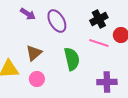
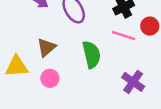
purple cross: (107, 82) -> (133, 82), turned 36

